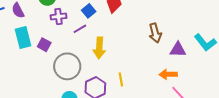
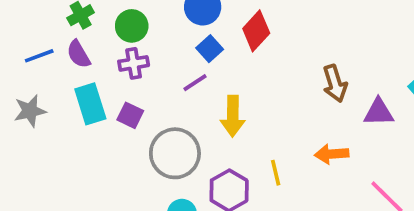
purple cross: (58, 17) -> (134, 63), moved
orange arrow: (168, 74) -> (332, 154), moved

